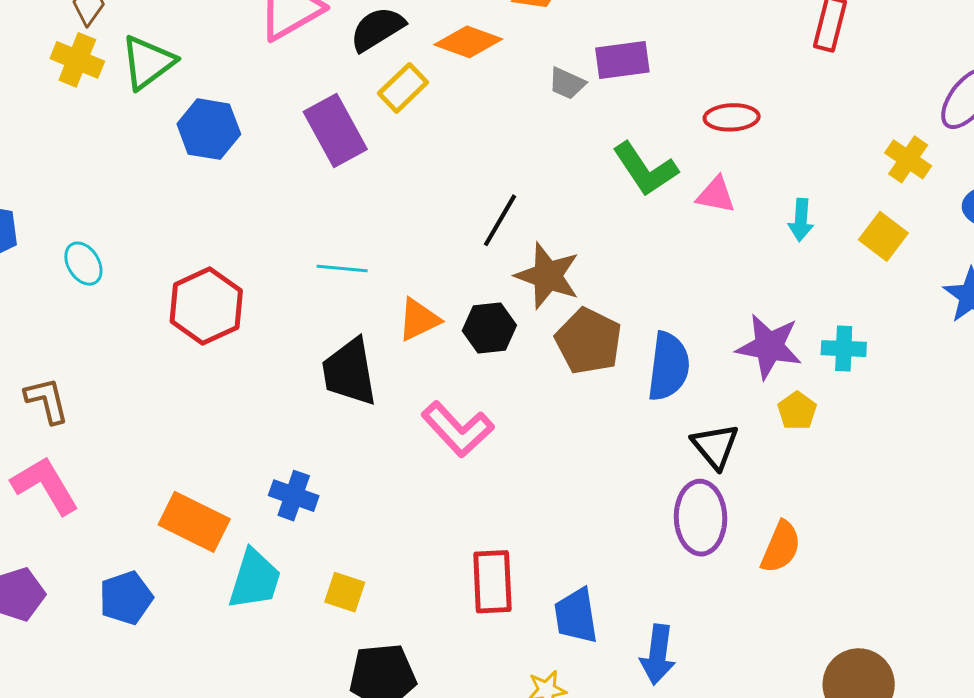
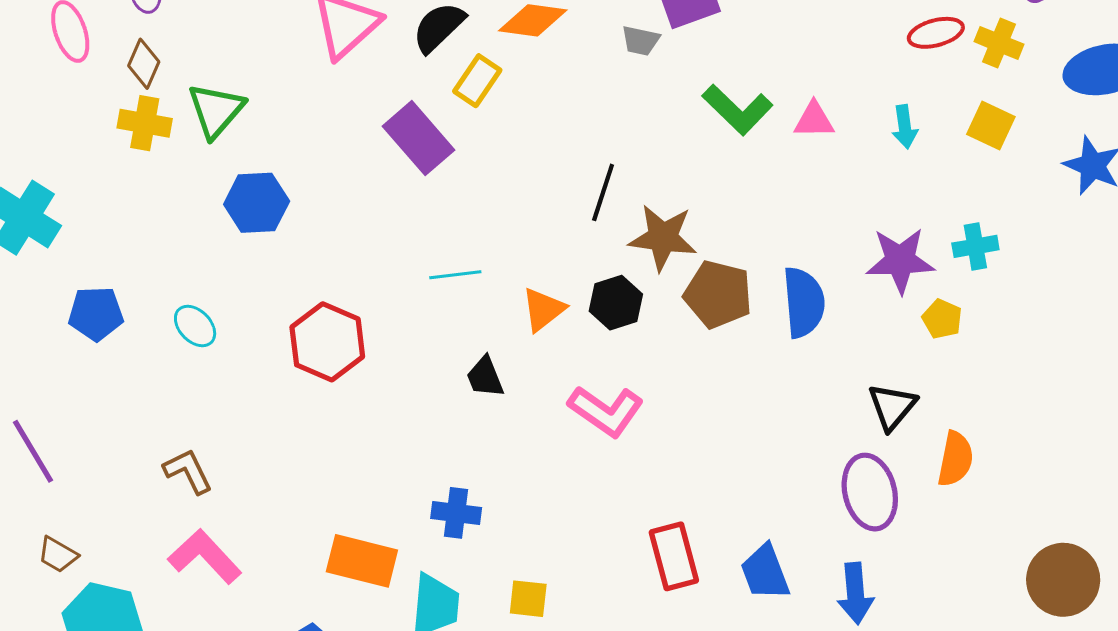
red ellipse: (732, 117) -> (936, 33), moved
blue hexagon: (209, 129) -> (257, 203), moved
black trapezoid: (349, 372) -> (485, 377), size x0.6
black triangle: (715, 446) -> (892, 407), moved, turned 32
purple ellipse: (700, 518) -> (870, 492), moved

